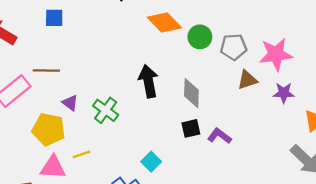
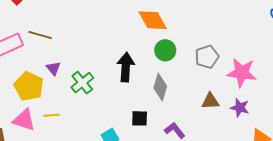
green circle: (200, 37) -> (165, 50), moved
gray pentagon: (234, 47) -> (207, 57), turned -30
brown triangle: (247, 80) -> (210, 101), moved
black square: (191, 128) -> (140, 118), moved

